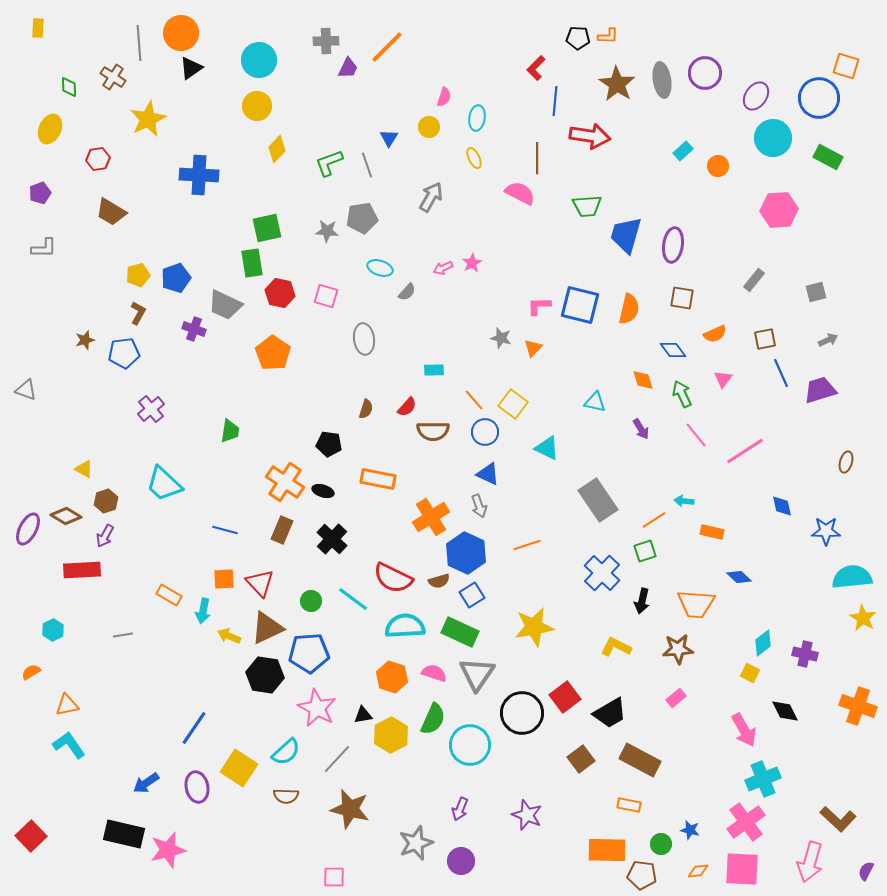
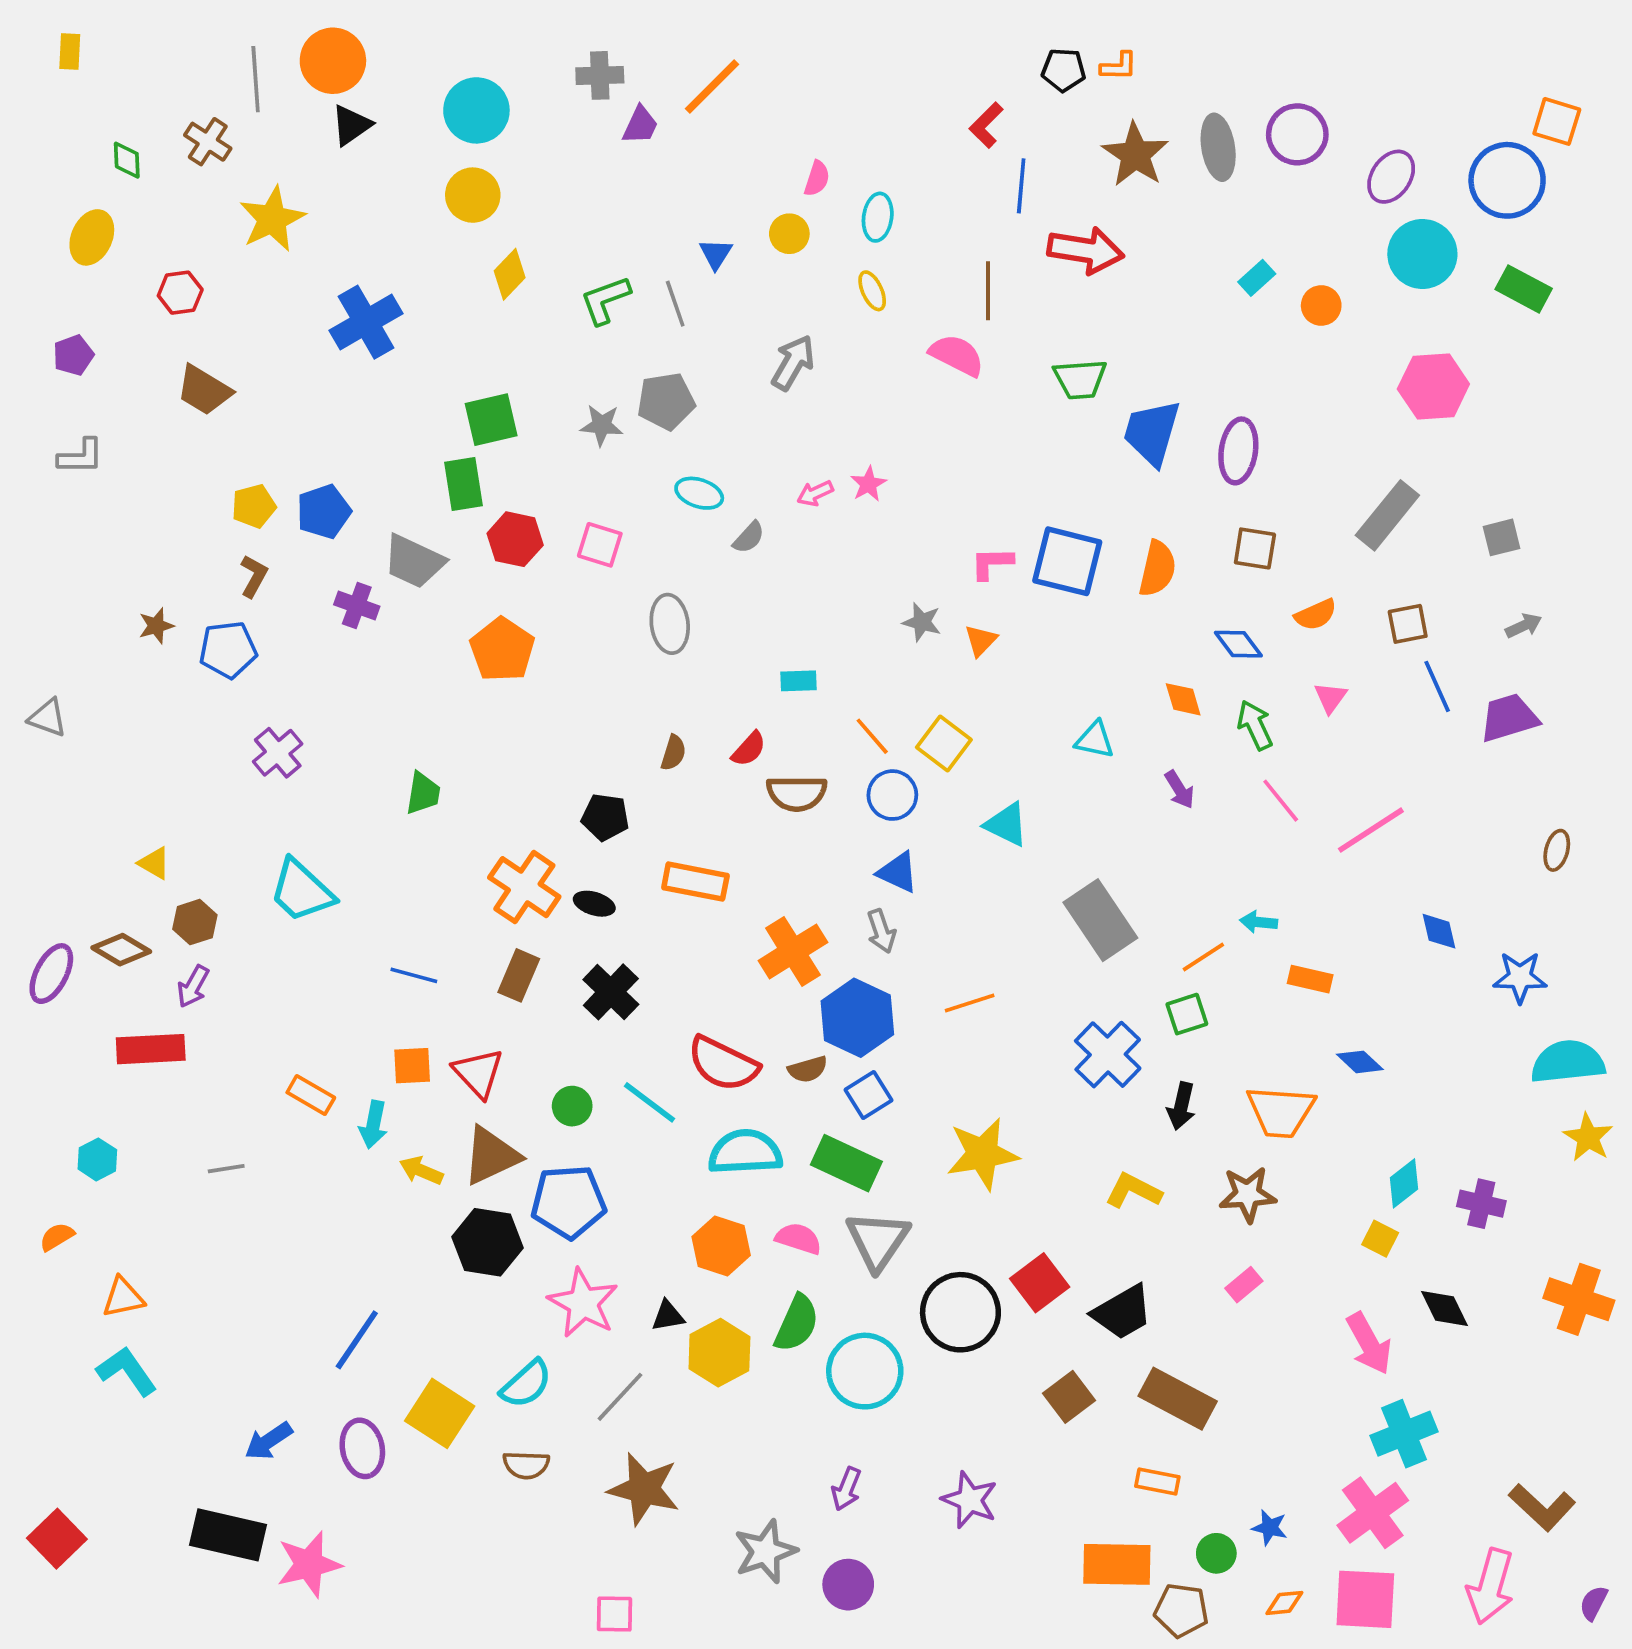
blue cross: (199, 175) -> (366, 322), turned -33
gray rectangle: (754, 280) -> (1387, 515), size x1.6

